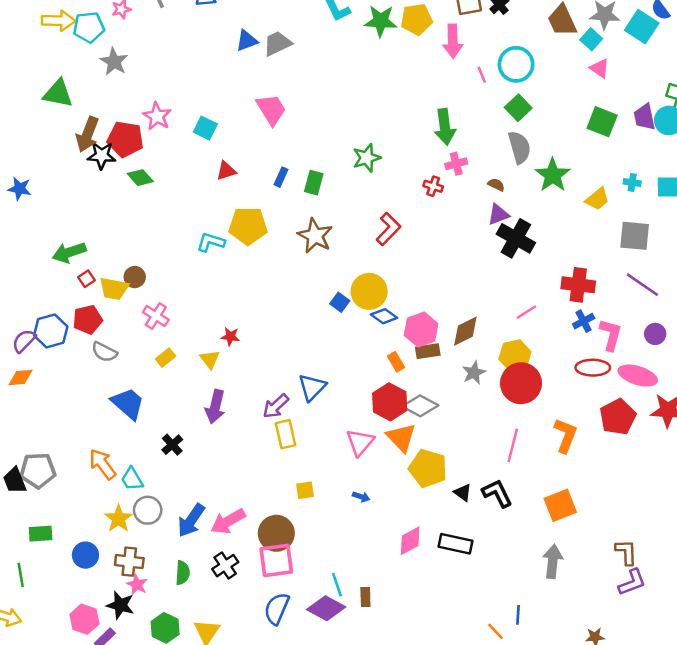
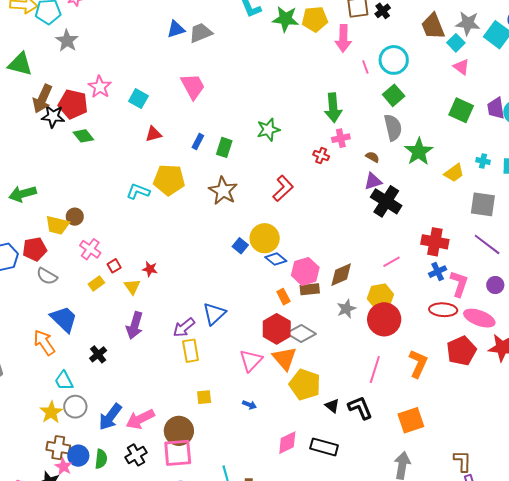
red square: (86, 279) -> (114, 266), moved
orange arrow: (103, 464) -> (44, 342), moved
blue circle: (85, 555) -> (78, 456), moved

